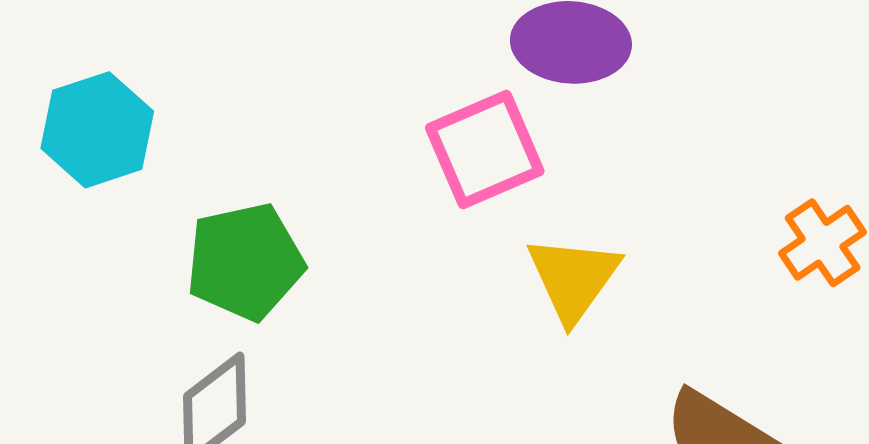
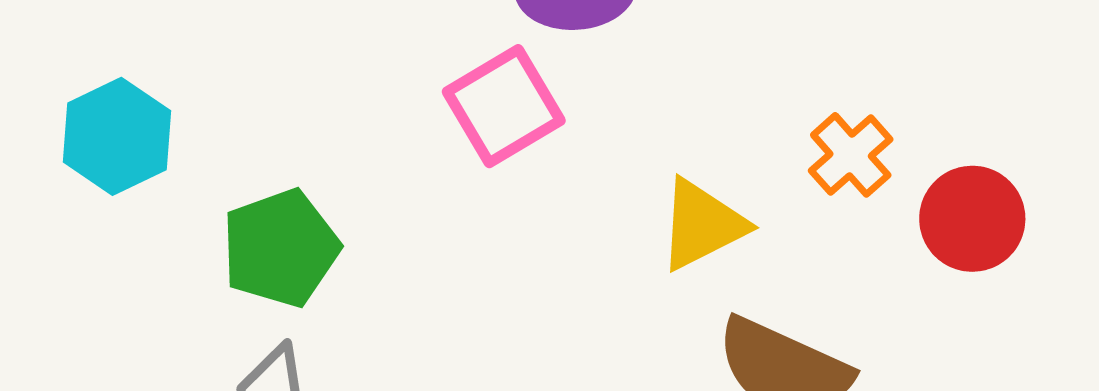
yellow triangle: (573, 278) -> (702, 225), moved, turned 35

